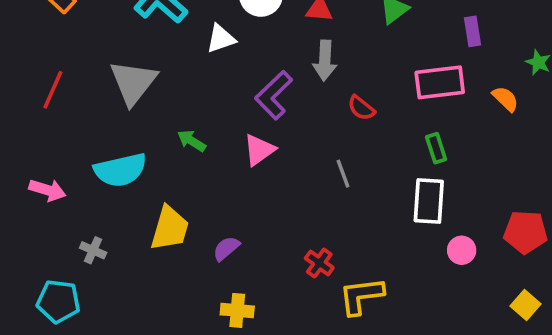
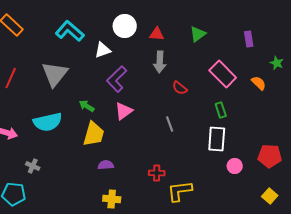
purple rectangle: (473, 31) -> (249, 39), moved
pink rectangle: (440, 82) -> (223, 74), turned 52
purple L-shape: (274, 95) -> (117, 79), moved
yellow trapezoid: (170, 228) -> (94, 134), moved
purple semicircle: (226, 248) -> (106, 165), turned 35
red cross: (319, 263) -> (157, 173), turned -35

